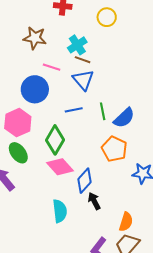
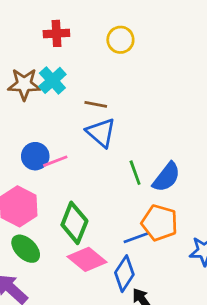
cyan cross: (77, 45) -> (52, 80), moved
pink line: (52, 67) -> (55, 161), moved, turned -30
blue circle: (35, 89) -> (35, 156), size x0.7
blue line: (74, 110) -> (136, 238), moved

